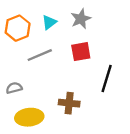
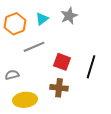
red square: (81, 52) -> (62, 62), moved, turned 30

